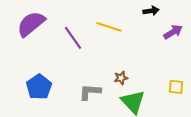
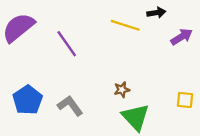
yellow line: (109, 27) -> (125, 25), moved
gray L-shape: (90, 92) -> (70, 106), moved, turned 50

